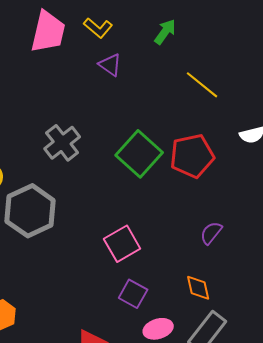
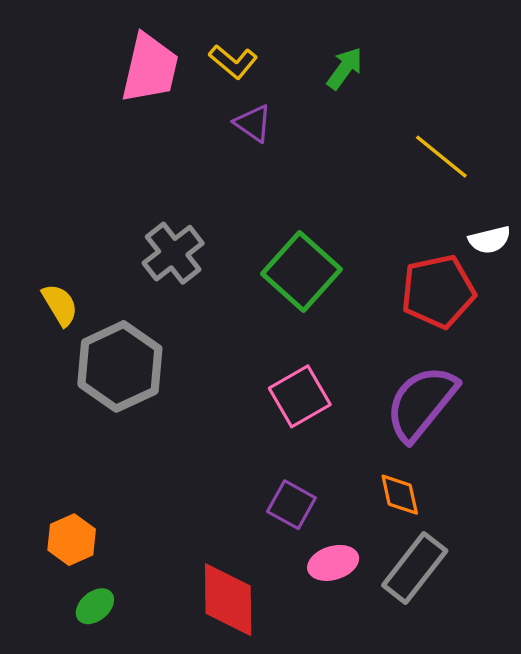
yellow line: (202, 85) -> (441, 157), moved
red pentagon: (192, 156) -> (438, 291), moved
purple semicircle: (211, 233) -> (421, 403), size x2.0
pink square: (122, 244) -> (300, 396), moved

